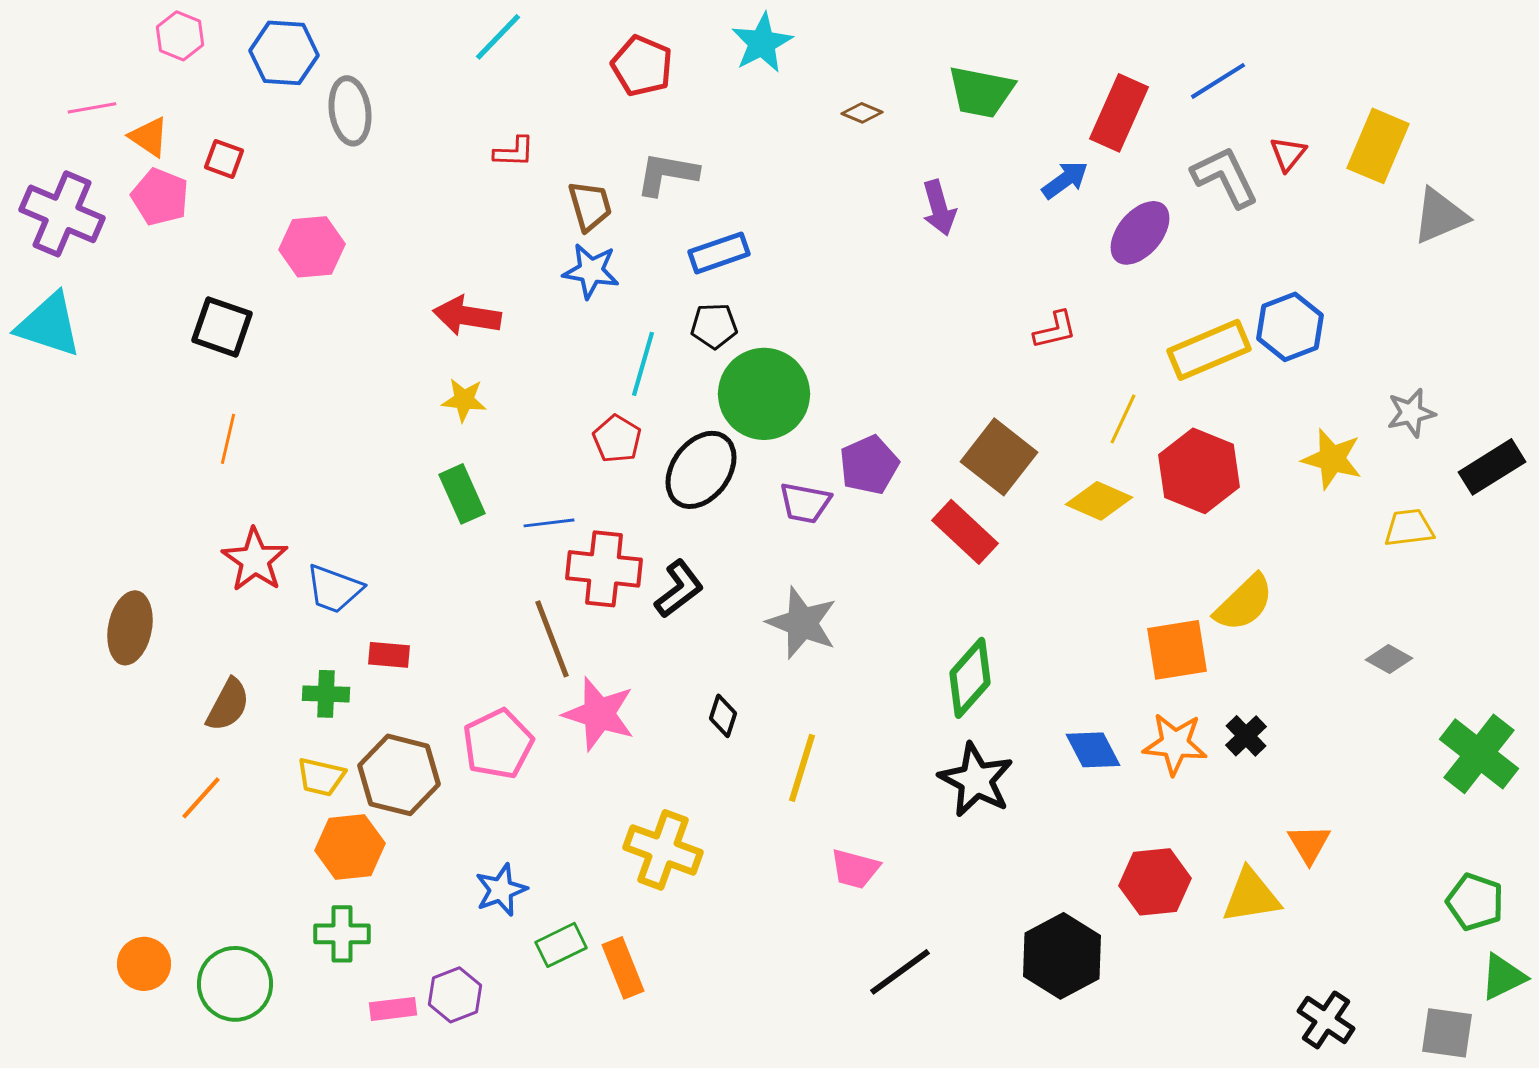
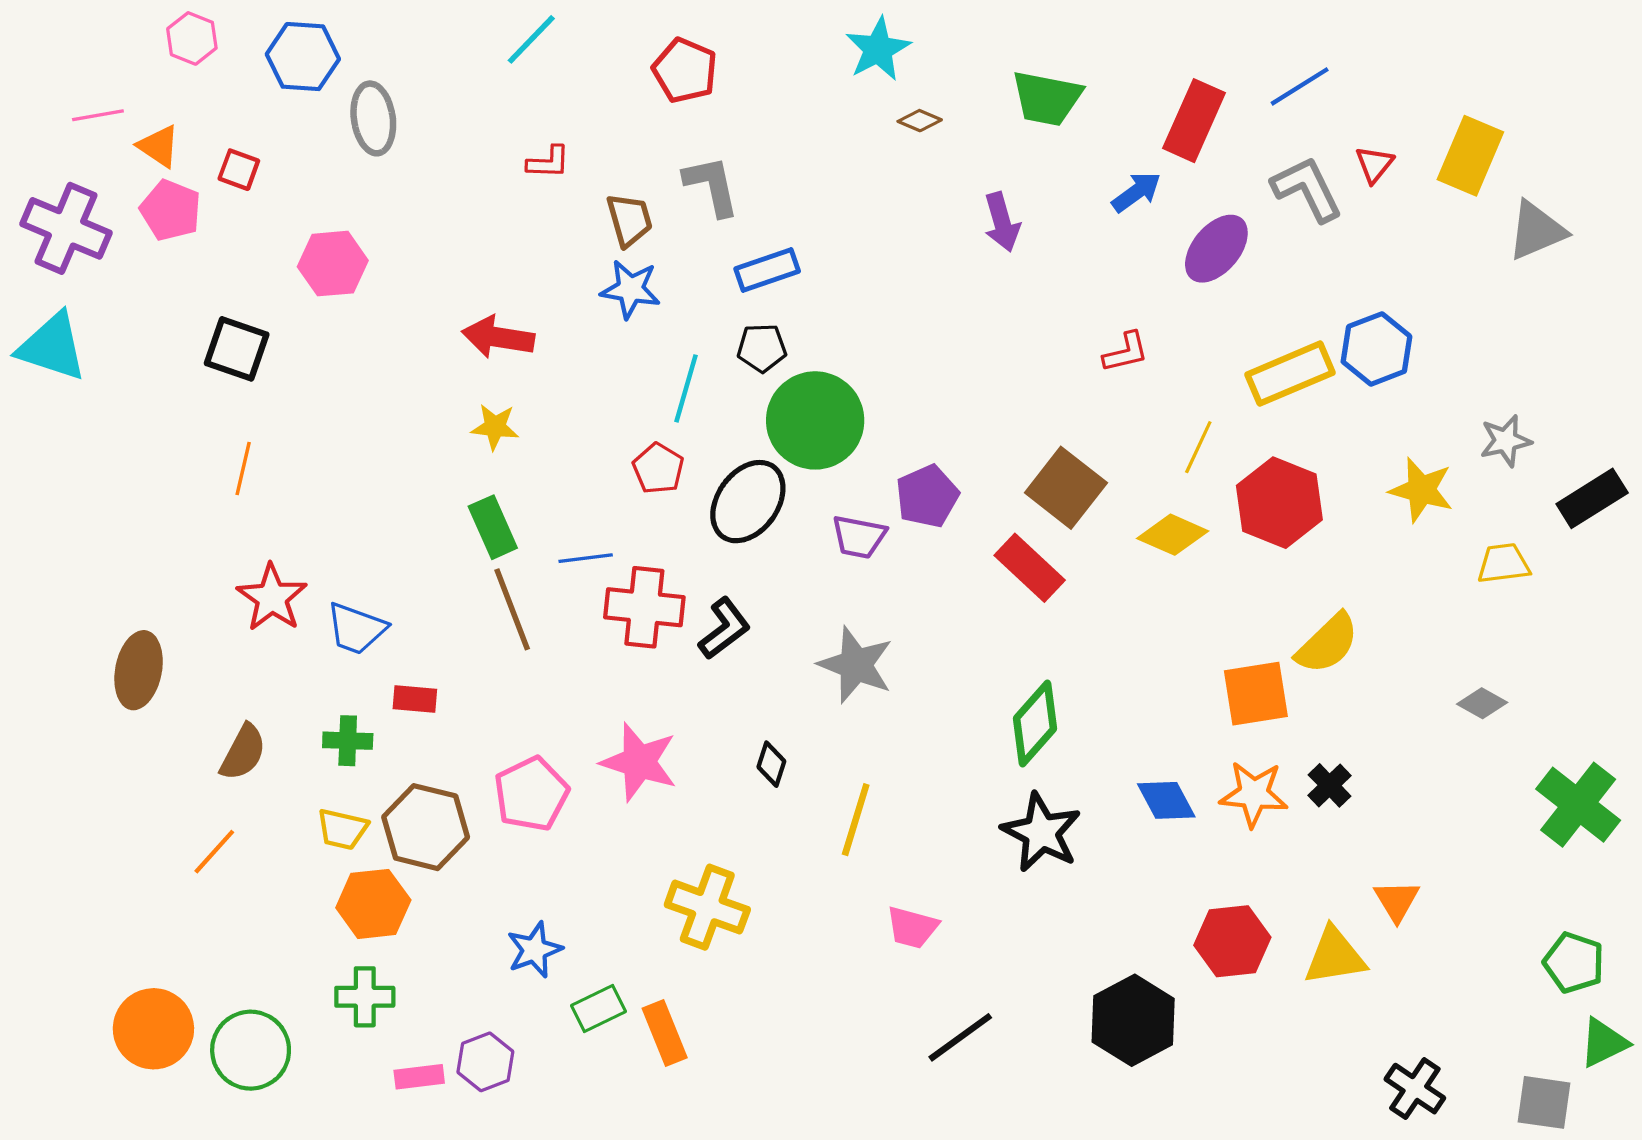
cyan star: (762, 43) -> (878, 49), moved
gray L-shape: (667, 174) -> (712, 186), turned 68
brown line: (552, 639) -> (512, 609), moved
orange circle: (144, 964) -> (153, 1029), size x1.4

